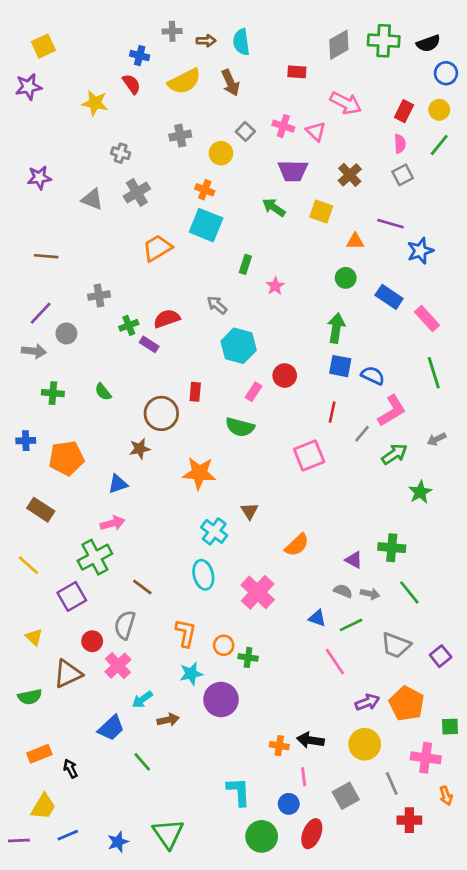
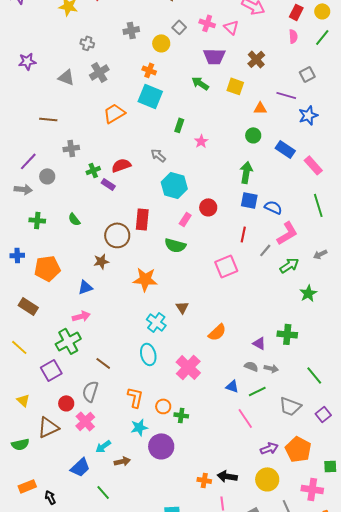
gray square: (403, 175) -> (307, 74), moved
brown line: (46, 256) -> (48, 119), moved
red rectangle: (195, 392) -> (142, 219), size x1.5
green line: (409, 592) -> (314, 375), moved

